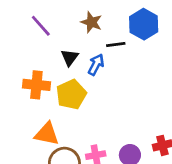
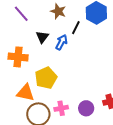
black line: (116, 45) -> (76, 28), turned -56
yellow pentagon: (71, 94) -> (46, 78), moved

